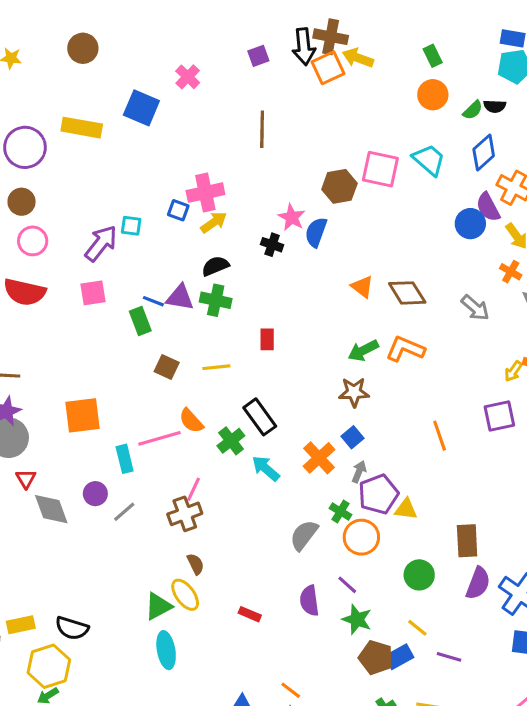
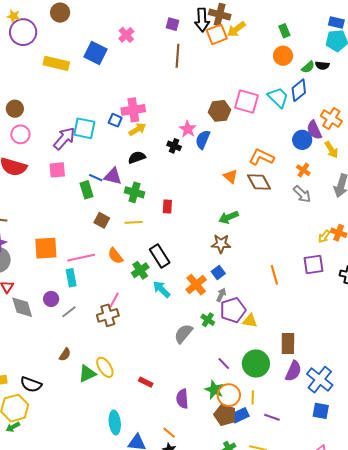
purple square: (258, 56) -> (172, 24), turned 32
yellow arrow: (358, 58) -> (236, 29), turned -60
brown line: (262, 129) -> (178, 56), moved
purple circle: (25, 147) -> (23, 32), moved
blue diamond: (484, 152) -> (299, 90), moved
cyan square: (131, 226) -> (84, 128), size x1.6
orange cross: (511, 272) -> (303, 170), moved
green cross: (216, 300) -> (134, 192), moved
orange L-shape: (405, 349) -> (261, 157), moved
pink line: (159, 438) -> (81, 258), moved
orange circle: (361, 537) -> (229, 395), moved
brown semicircle: (196, 564) -> (65, 355), moved, turned 56
green circle: (419, 575) -> (256, 364), size x1.4
purple line: (347, 585) -> (224, 363), moved
purple semicircle: (309, 601) -> (182, 399), moved
yellow line: (417, 628) -> (253, 397), turned 48
cyan ellipse: (166, 650) -> (115, 422), moved

